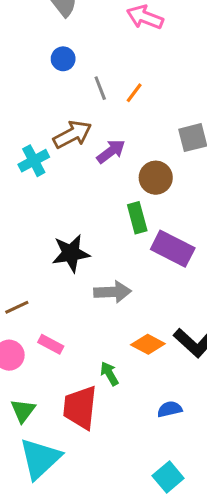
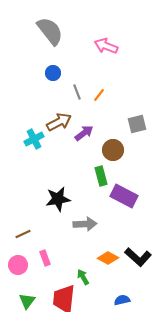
pink rectangle: (51, 344) -> (45, 258), turned 42

